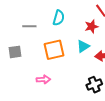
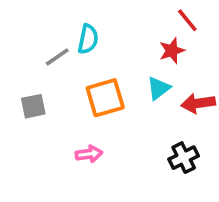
cyan semicircle: (59, 18) -> (88, 39), moved
gray line: (29, 26) -> (57, 57), turned -32

